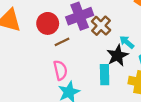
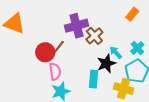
red circle: (48, 23) -> (45, 52), moved
brown line: (62, 42) -> (59, 47), turned -32

